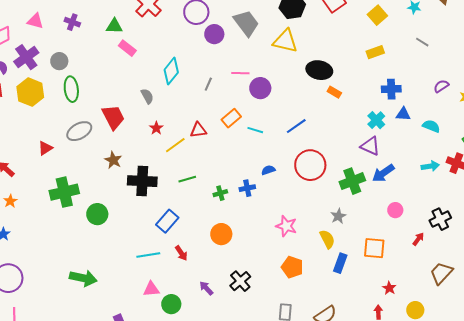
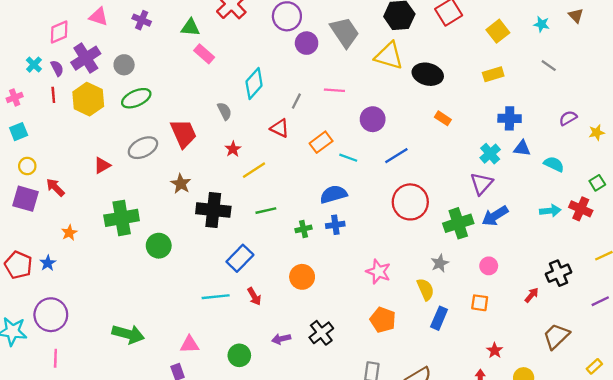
black ellipse: (319, 70) -> (428, 74), moved
purple circle: (260, 88) -> (373, 119), moved
green ellipse: (71, 89) -> (136, 98), turned 70
red triangle: (198, 130) -> (280, 128), moved, turned 30
purple triangle: (370, 146) -> (481, 184), turned 45
blue semicircle: (268, 170) -> (333, 194), moved, size x1.6
orange star: (10, 201) -> (69, 233), moved
pink circle: (395, 210) -> (489, 266), moved
orange square: (374, 248) -> (480, 303), size x0.7
green arrow: (83, 278) -> (128, 334), moved
purple arrow: (206, 288) -> (281, 339), turned -63
pink triangle: (151, 289) -> (190, 344), moved

